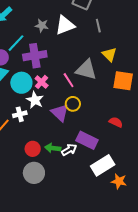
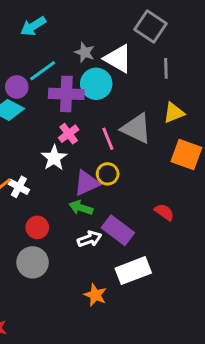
white triangle: (65, 25) -> (118, 59), turned 40
yellow triangle: (109, 54) -> (174, 113), turned 42
cyan circle: (21, 83) -> (96, 84), moved
purple triangle: (60, 113) -> (87, 183), turned 42
white cross: (20, 114) -> (19, 187), moved, turned 32
green arrow: (53, 148) -> (81, 208), moved
orange star: (119, 181) -> (95, 295), moved

